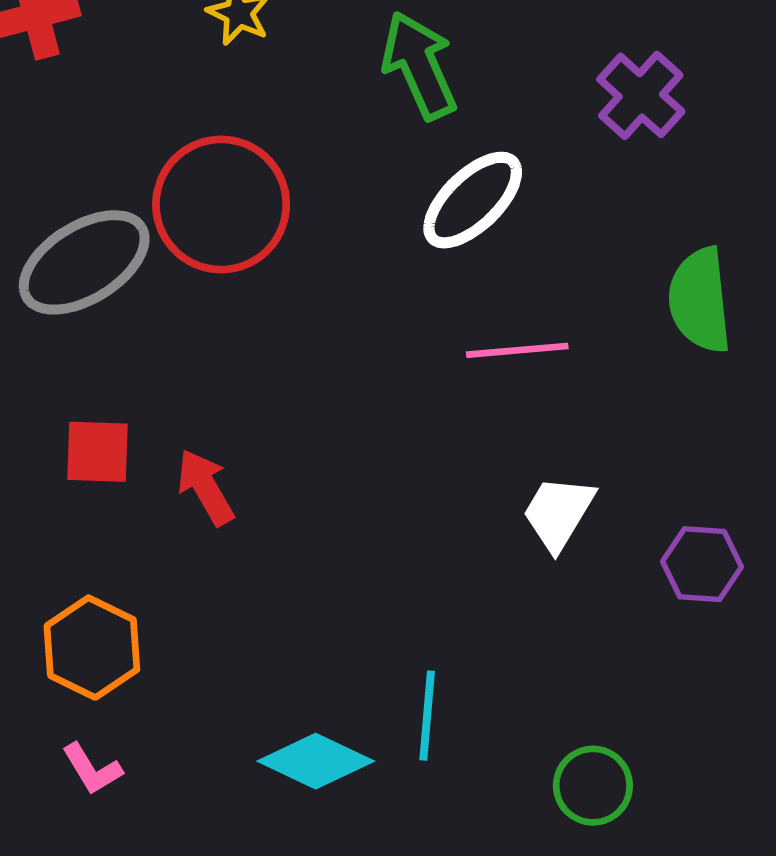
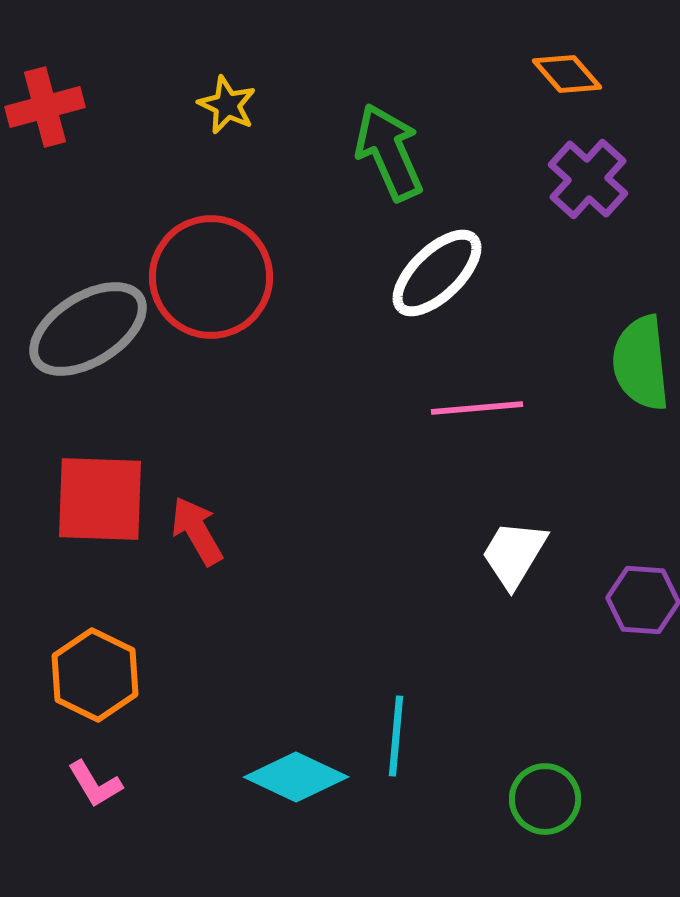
red square: (98, 452) -> (100, 499), size x1.5

